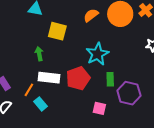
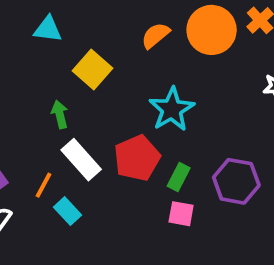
yellow square: (57, 31) -> (92, 70), turned 30
white rectangle: (49, 78) -> (81, 160), turned 45
green rectangle: (110, 79) -> (179, 177), moved, turned 32

